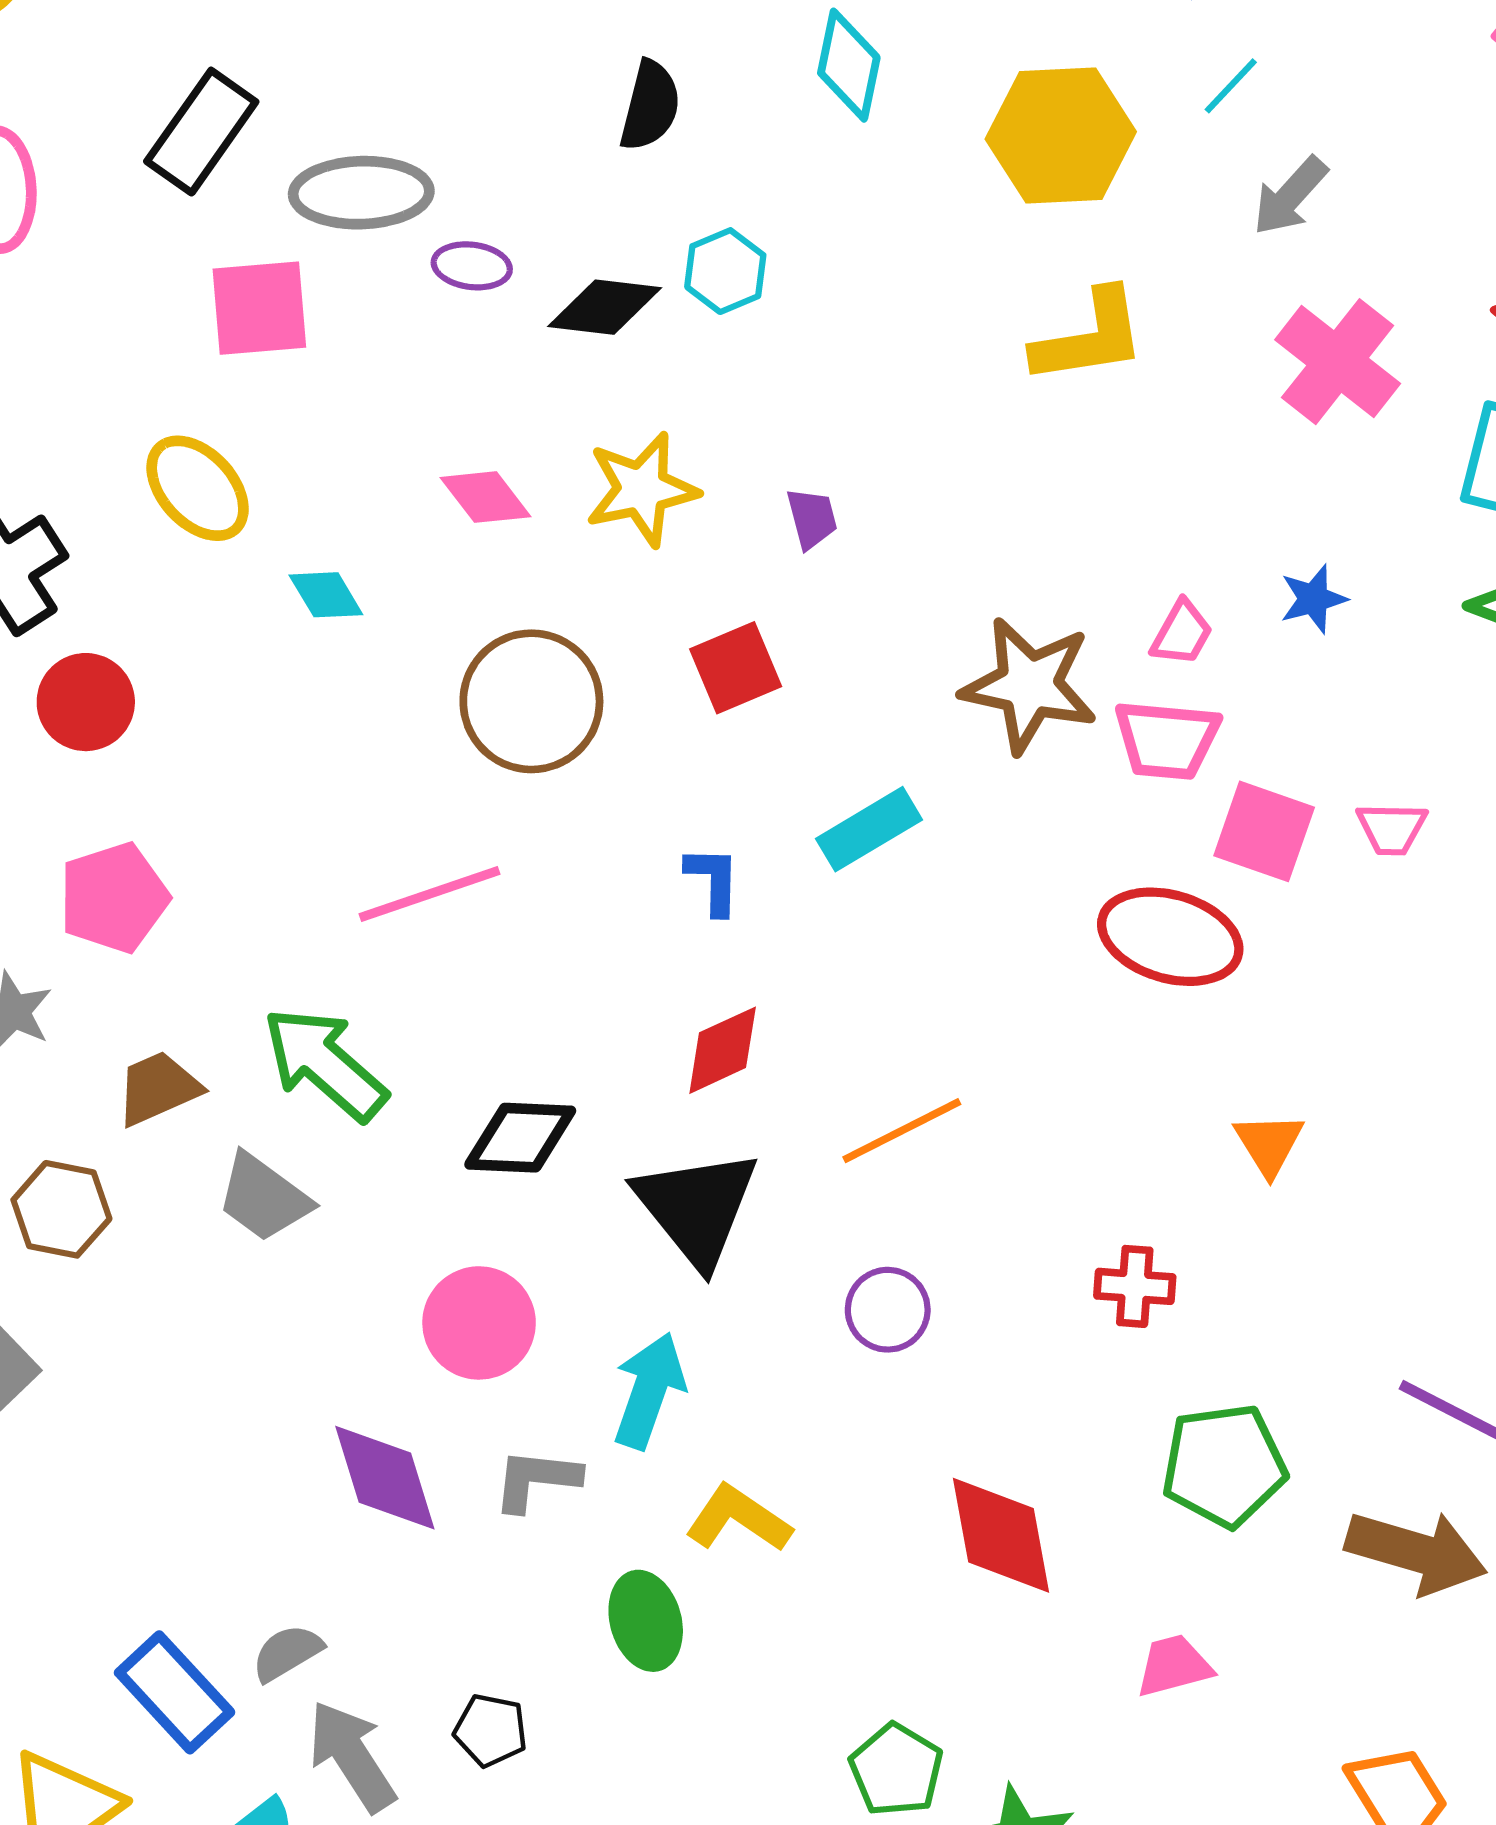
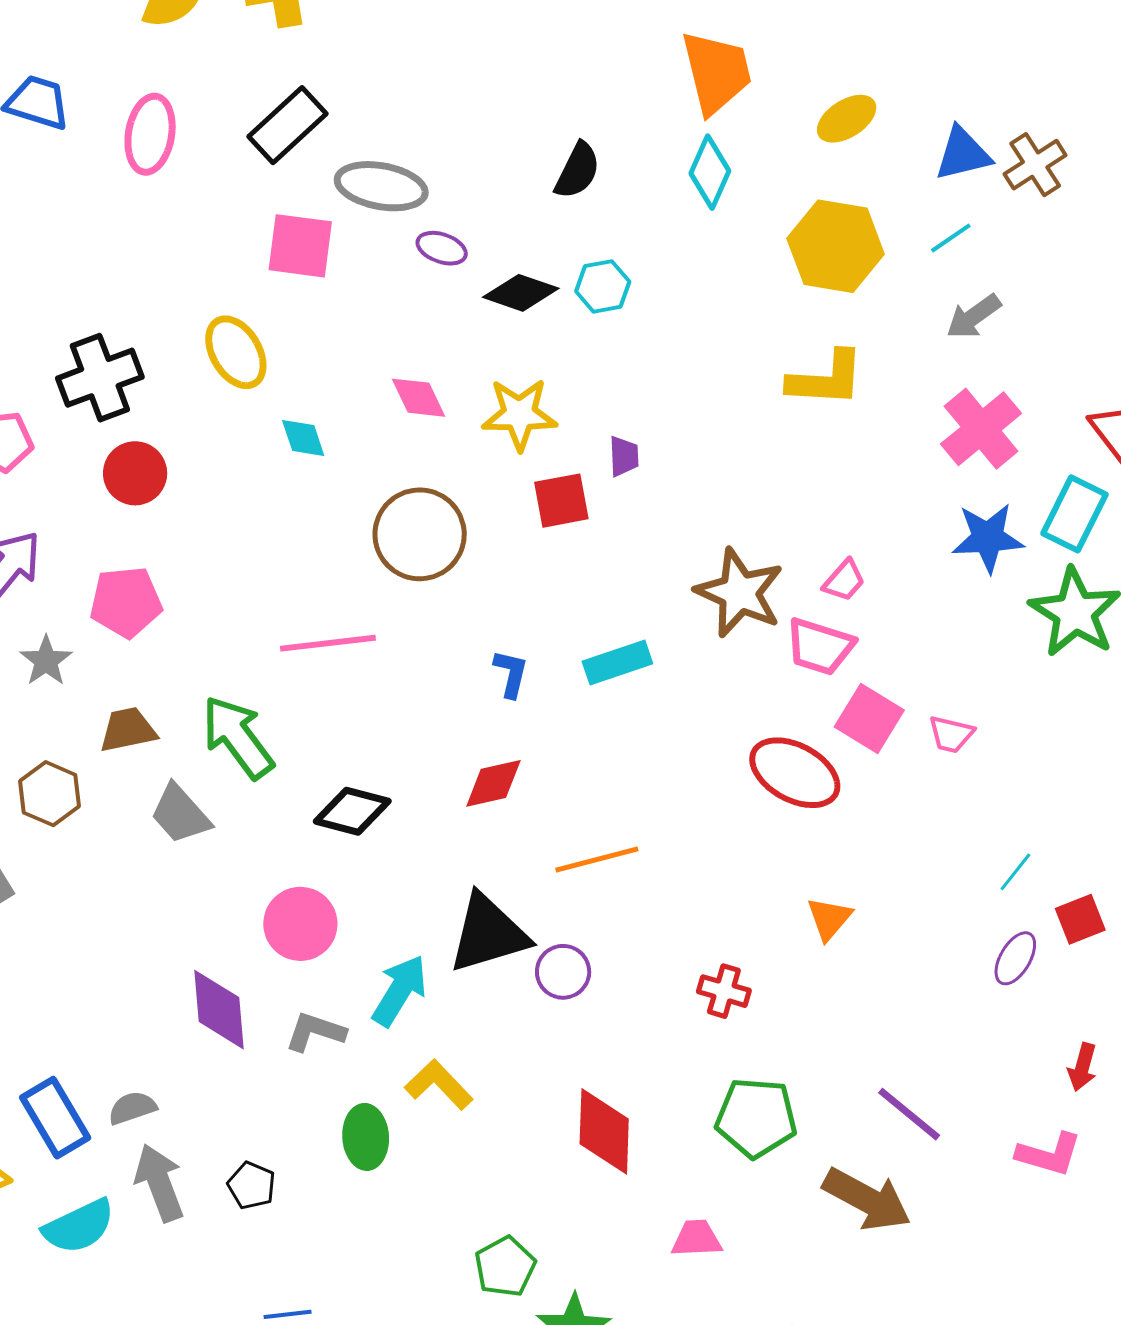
blue star: (1313, 599) -> (988, 538), moved, size x1.6
red square: (736, 668) -> (561, 501), moved
black triangle: (697, 1208) -> (488, 934), moved, turned 40

